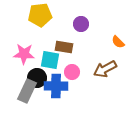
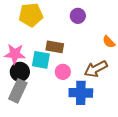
purple circle: (81, 24) -> (78, 16), moved
black circle: (37, 78) -> (20, 72), moved
blue cross: (56, 86) -> (81, 93), moved

